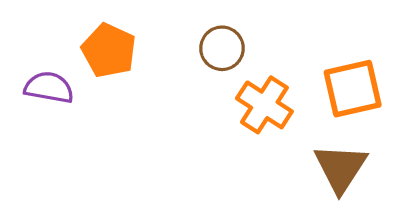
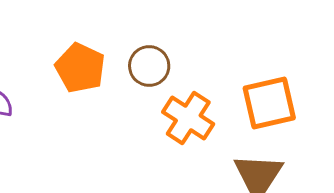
orange pentagon: (109, 50) -> (80, 68), moved

